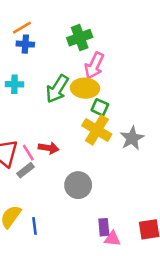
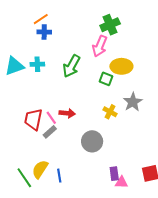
green cross: (80, 38) -> (110, 25), moved
yellow ellipse: (85, 88) -> (121, 66), moved
yellow cross: (97, 130) -> (110, 112), moved, size x0.6

